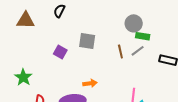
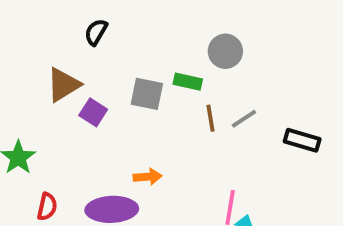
brown triangle: (26, 20) -> (63, 85), moved, turned -36
gray circle: (134, 23) -> (225, 51), moved
green rectangle: (143, 36) -> (188, 82), moved

